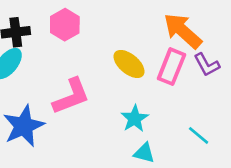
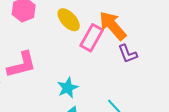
yellow ellipse: (129, 64) -> (69, 20), moved
pink rectangle: (171, 67) -> (92, 38), moved

